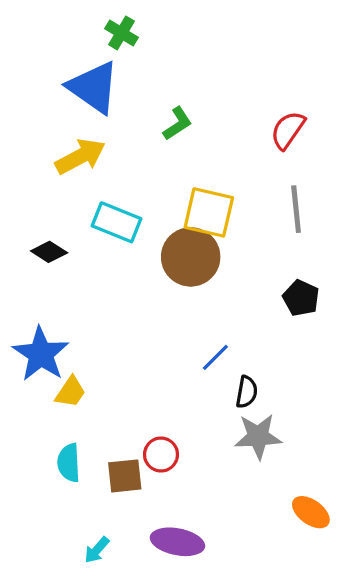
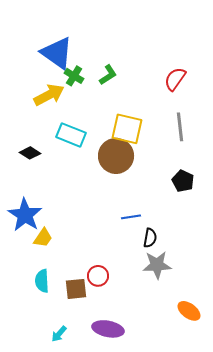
green cross: (121, 33) -> (74, 76), moved
blue line: (215, 357) -> (131, 217), turned 36

